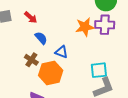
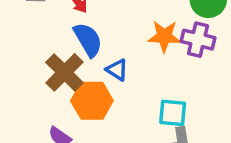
blue semicircle: (41, 38) -> (88, 40), size x1.5
brown cross: (31, 60) -> (64, 72), size x1.6

